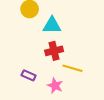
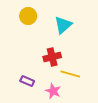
cyan triangle: (52, 25) -> (63, 25), moved, turned -42

